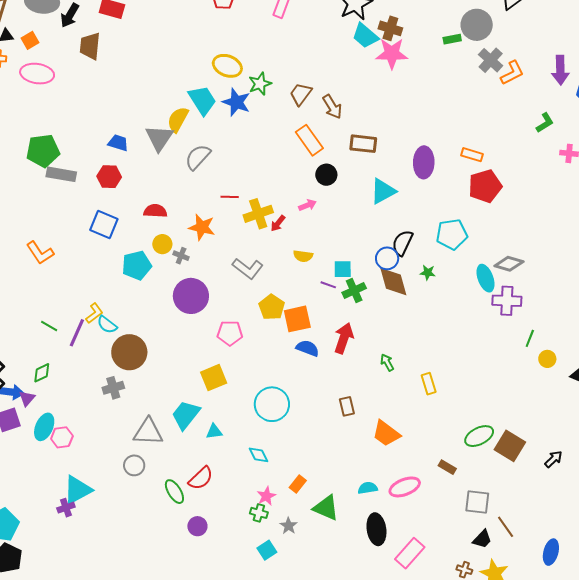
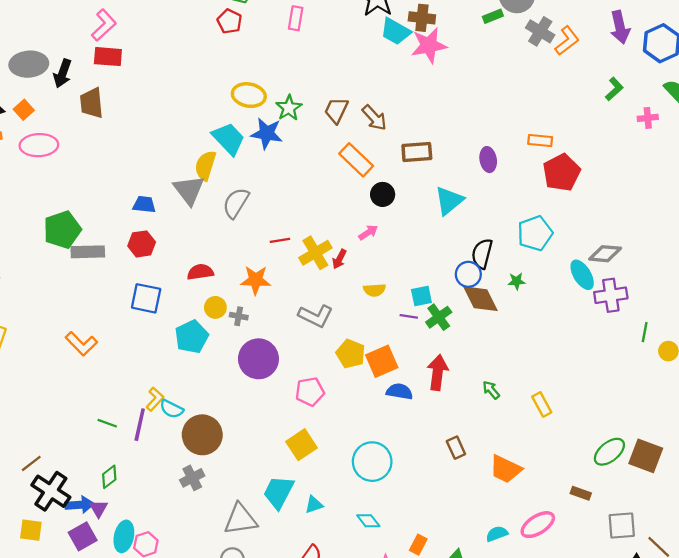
purple ellipse: (424, 162) -> (488, 160), size x0.7

